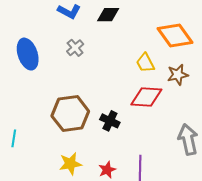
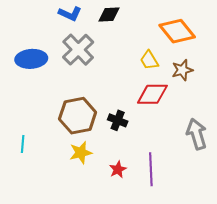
gray cross: (75, 48) -> (78, 50), size x1.8
blue ellipse: (28, 54) -> (31, 59), turned -72
yellow star: (70, 164) -> (81, 153), moved

